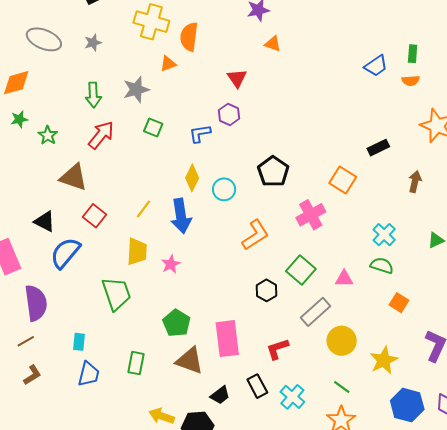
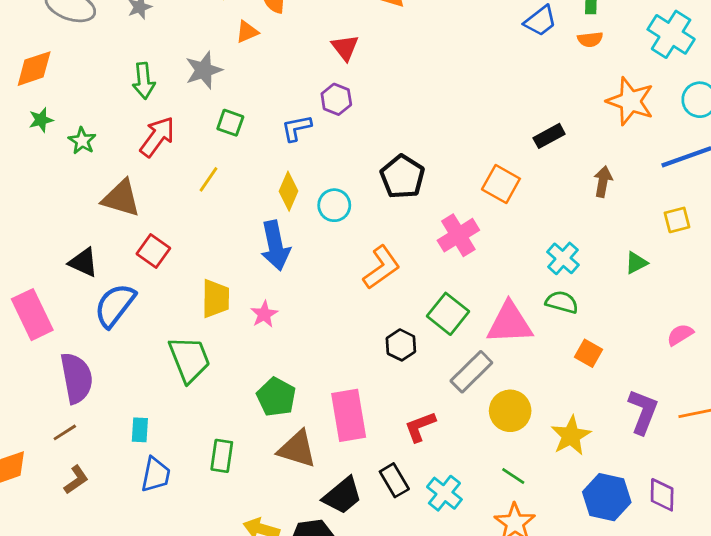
yellow line: (143, 209) -> (209, 179), moved
pink triangle: (344, 279) -> (510, 323), size x1.8
black trapezoid: (220, 395) -> (342, 496), size x1.4

